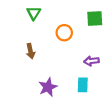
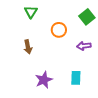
green square: (95, 19) -> (87, 17), turned -35
purple arrow: (91, 61) -> (84, 46), moved

